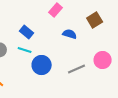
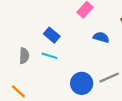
blue circle: (42, 65) -> (82, 83), moved

